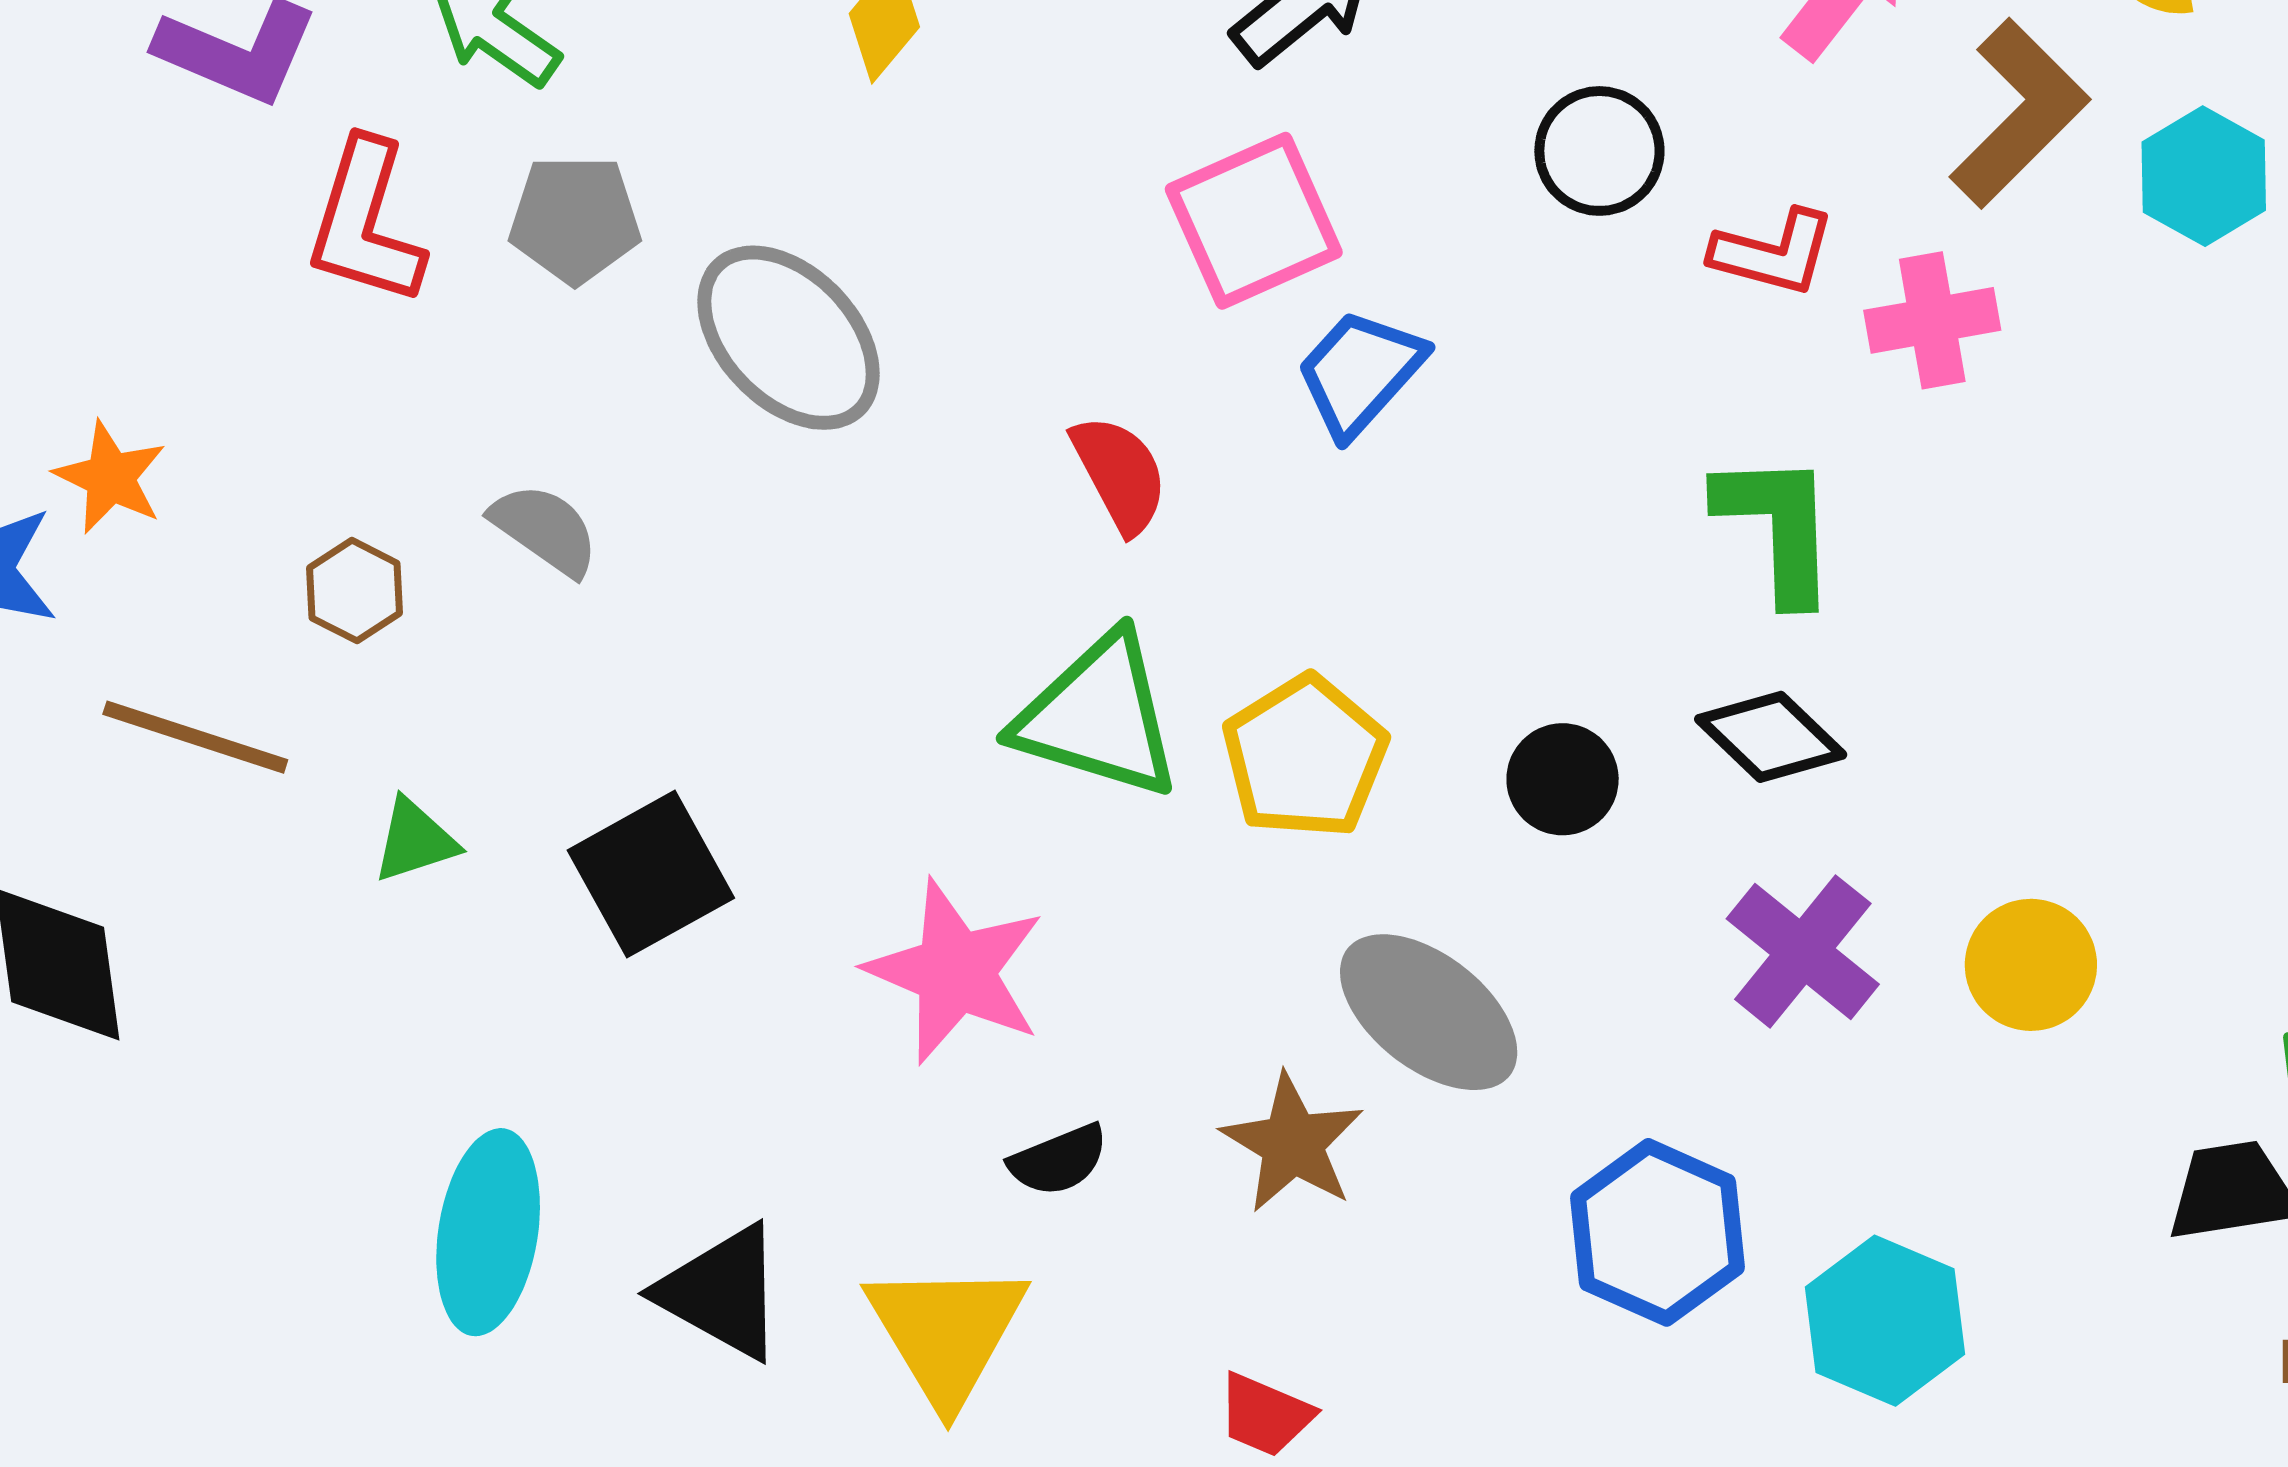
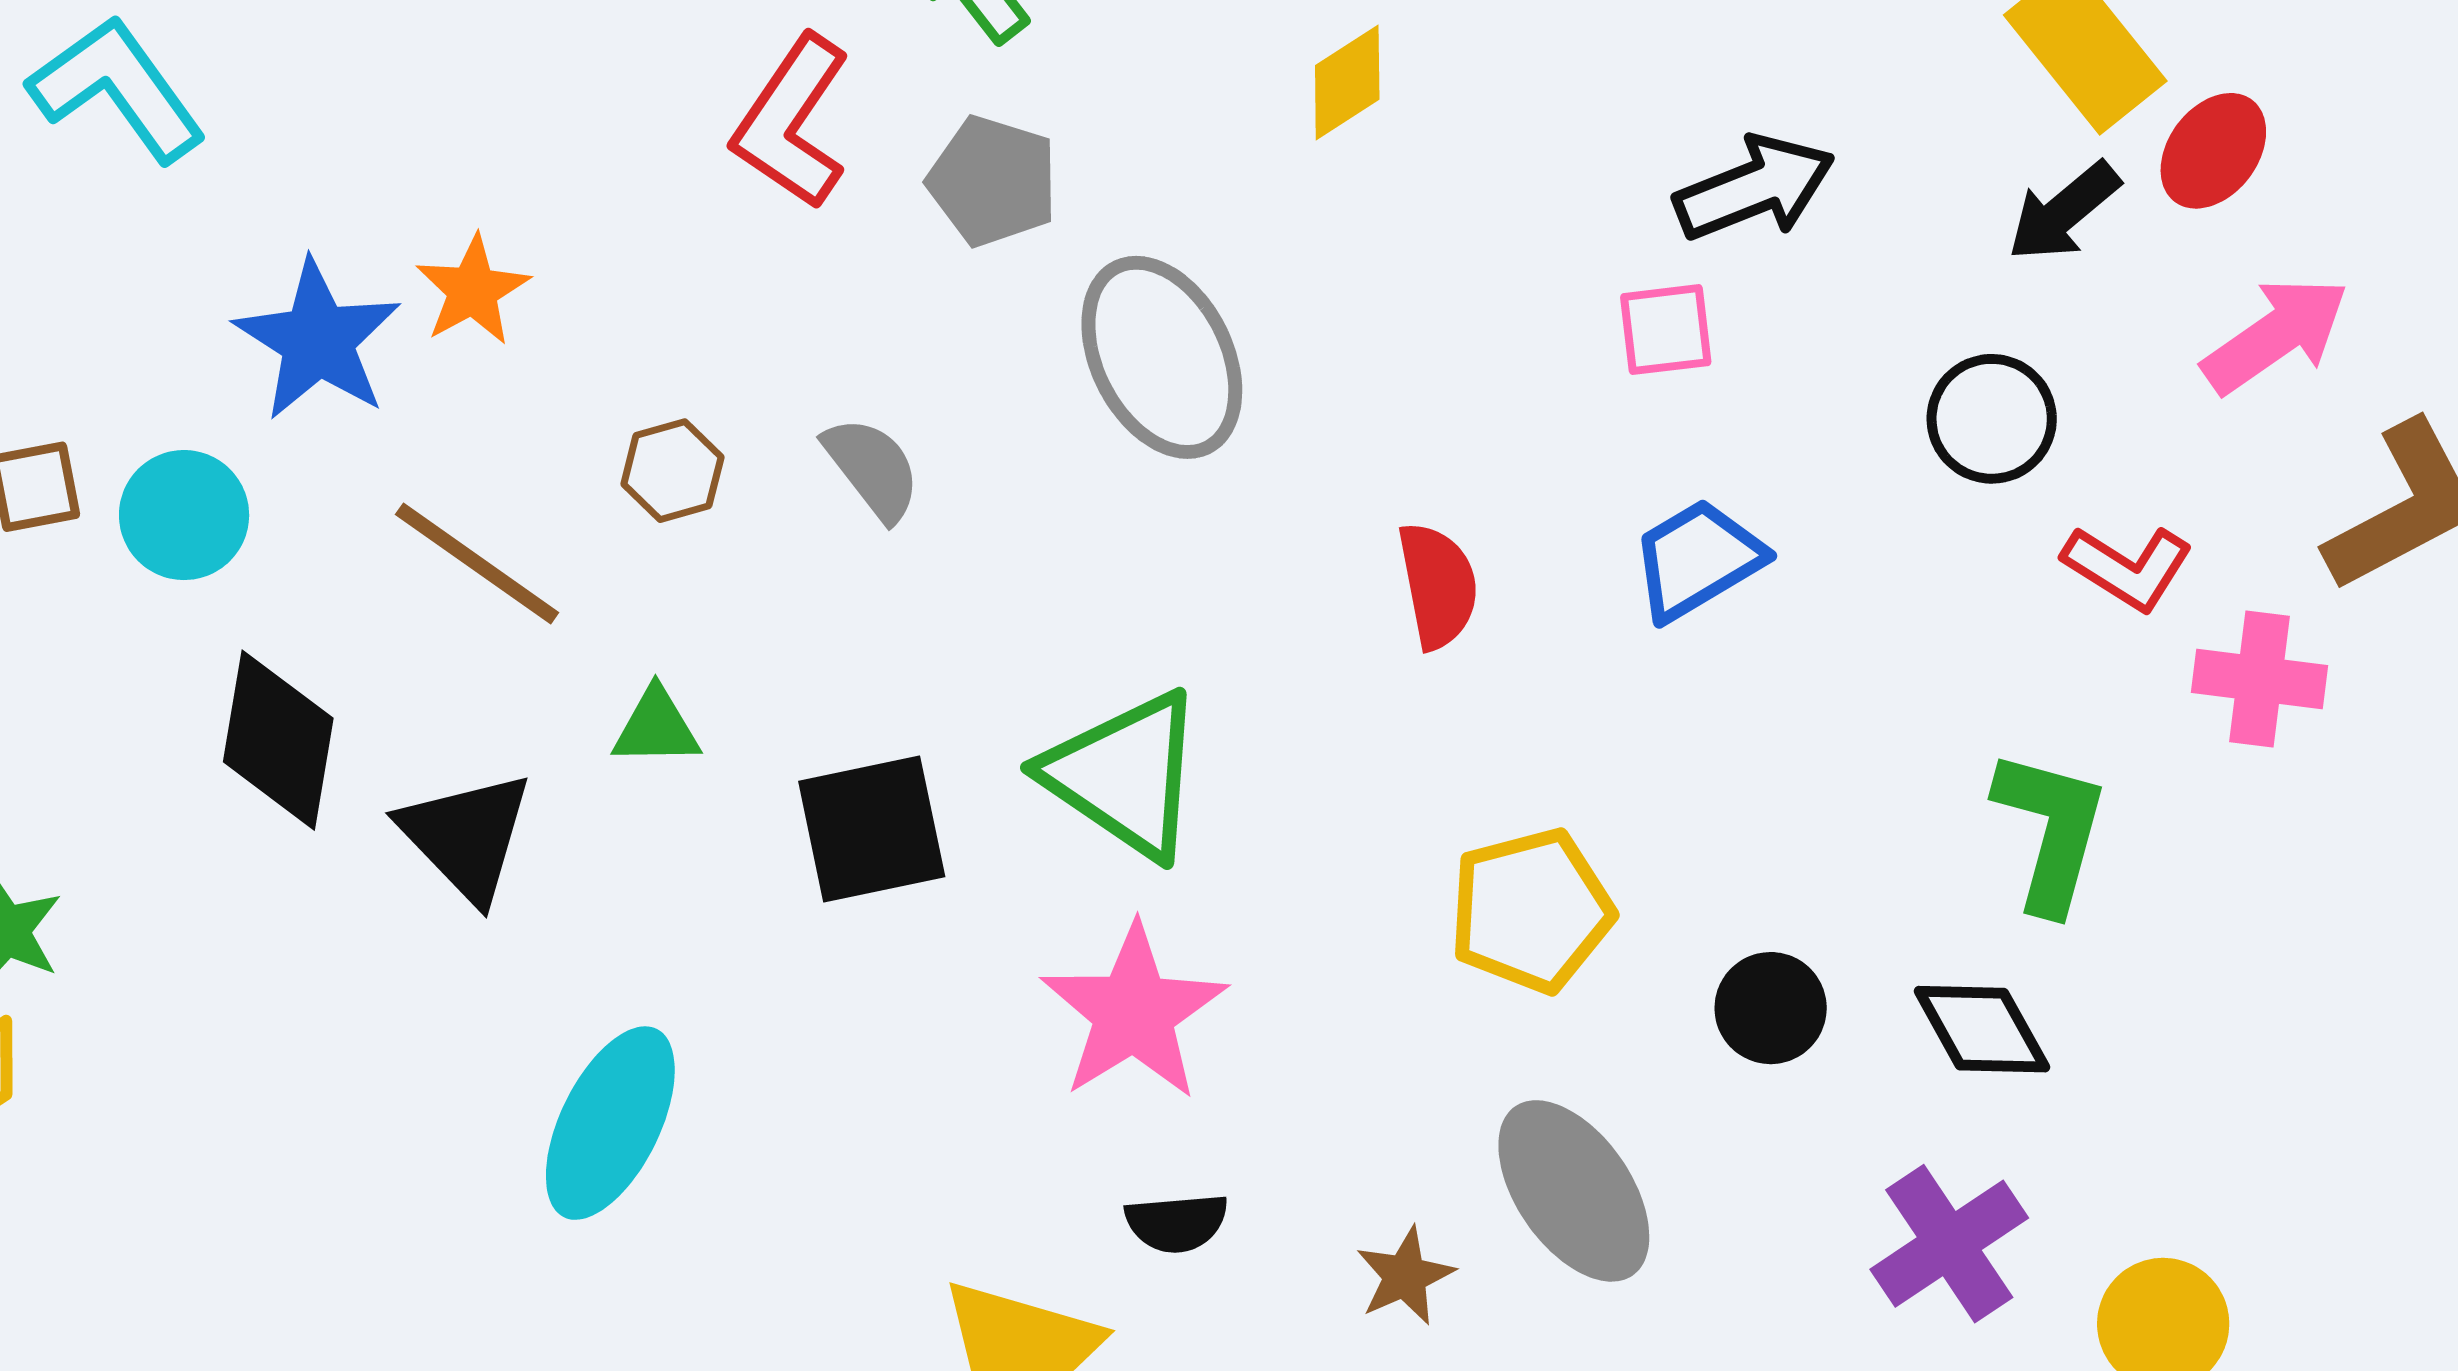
pink square: (1254, 221) -> (1666, 330), moved, size x0.6
green triangle: (1098, 716) -> (1125, 775), moved
brown star: (1293, 1143) -> (1405, 1276), size x0.7
black triangle: (722, 1292) -> (466, 836), moved

